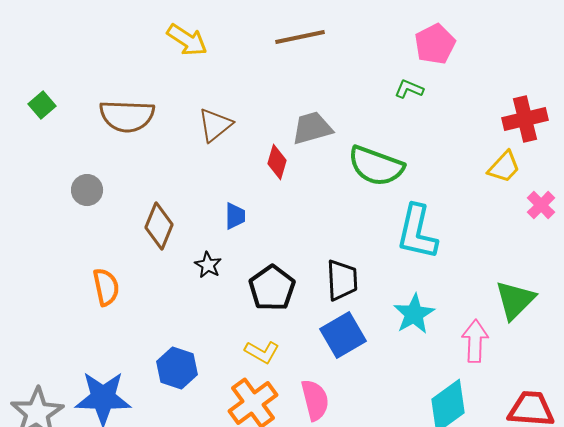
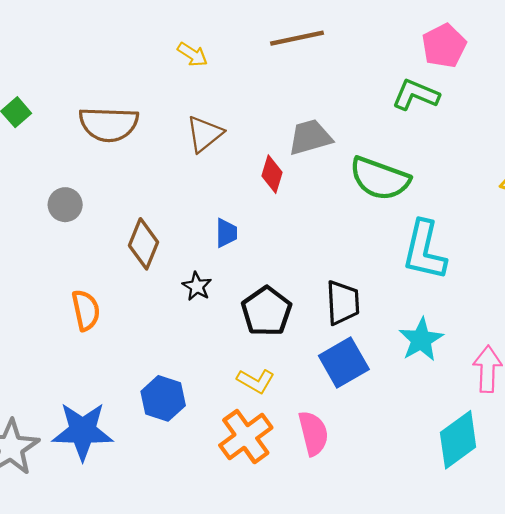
yellow arrow: (187, 40) -> (192, 54), moved, size x0.7
green L-shape: (409, 89) -> (416, 95), size x1.5

